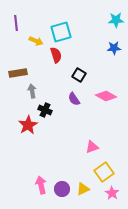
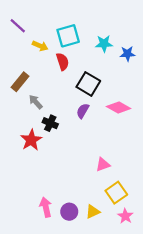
cyan star: (116, 20) -> (104, 44), moved
purple line: (16, 23) -> (18, 26), turned -42
brown rectangle: (18, 73) -> (20, 82), turned -42
black square: (79, 75) -> (88, 84), size x1.5
gray arrow: (32, 91) -> (36, 102), turned -32
purple semicircle: (74, 99) -> (83, 111), turned 64

